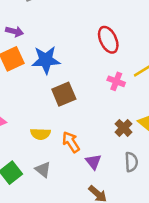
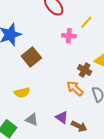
orange arrow: (71, 142) -> (75, 88), moved
purple triangle: (93, 162) -> (62, 117), moved

